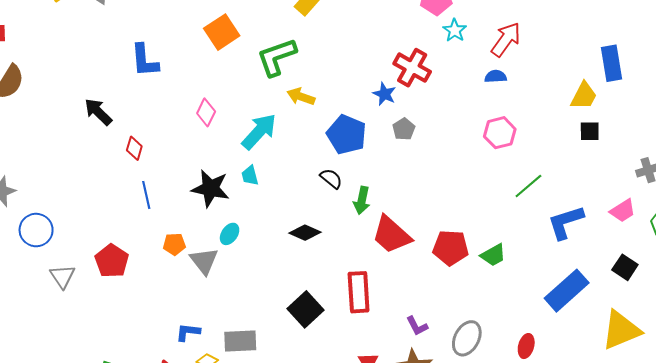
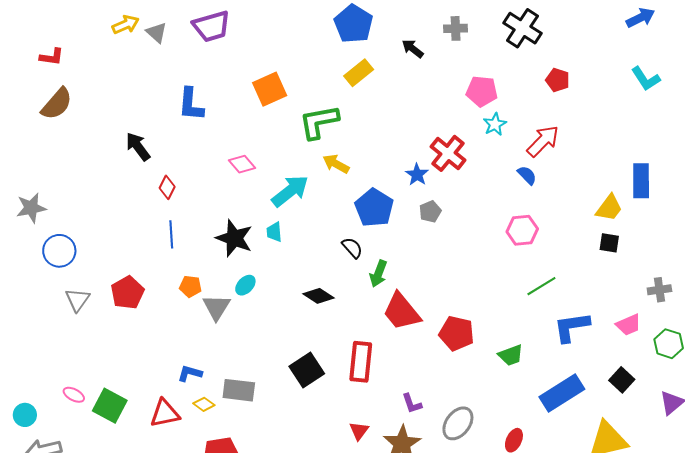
blue semicircle: (496, 76) -> (527, 175), turned 40
pink diamond: (206, 112) -> (242, 164), turned -76
green trapezoid: (493, 255) -> (511, 355), moved

